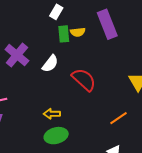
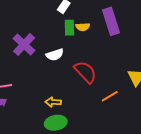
white semicircle: (50, 64) -> (55, 55), turned 30
orange line: (119, 118) -> (110, 96), moved

